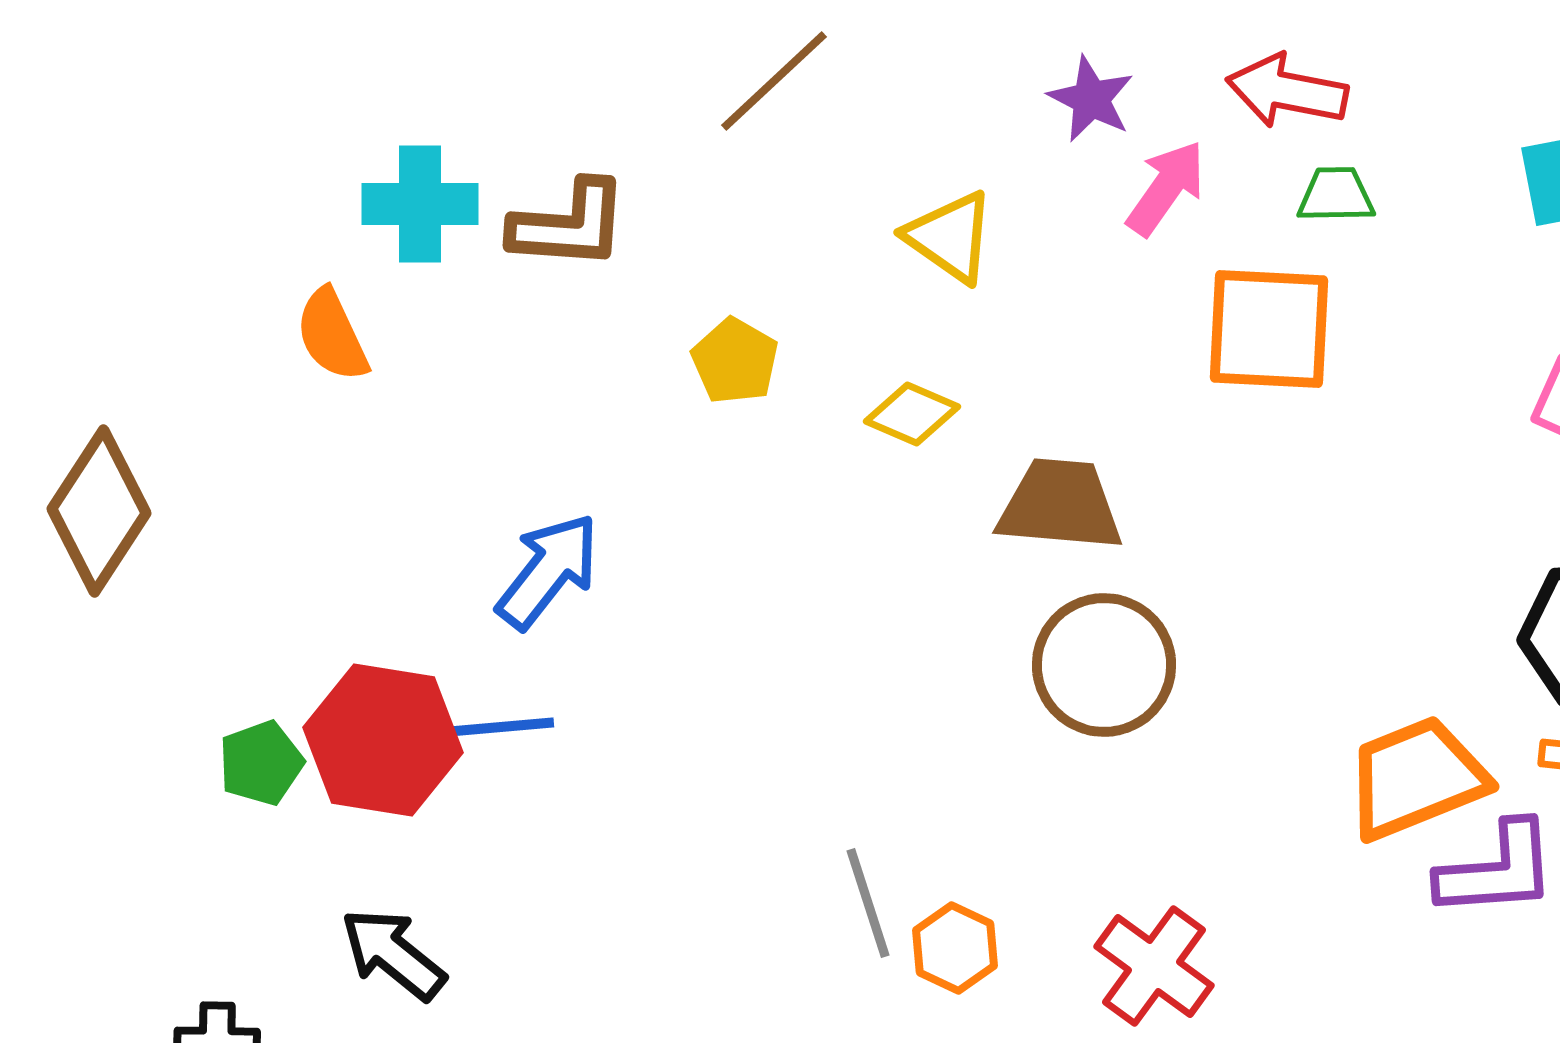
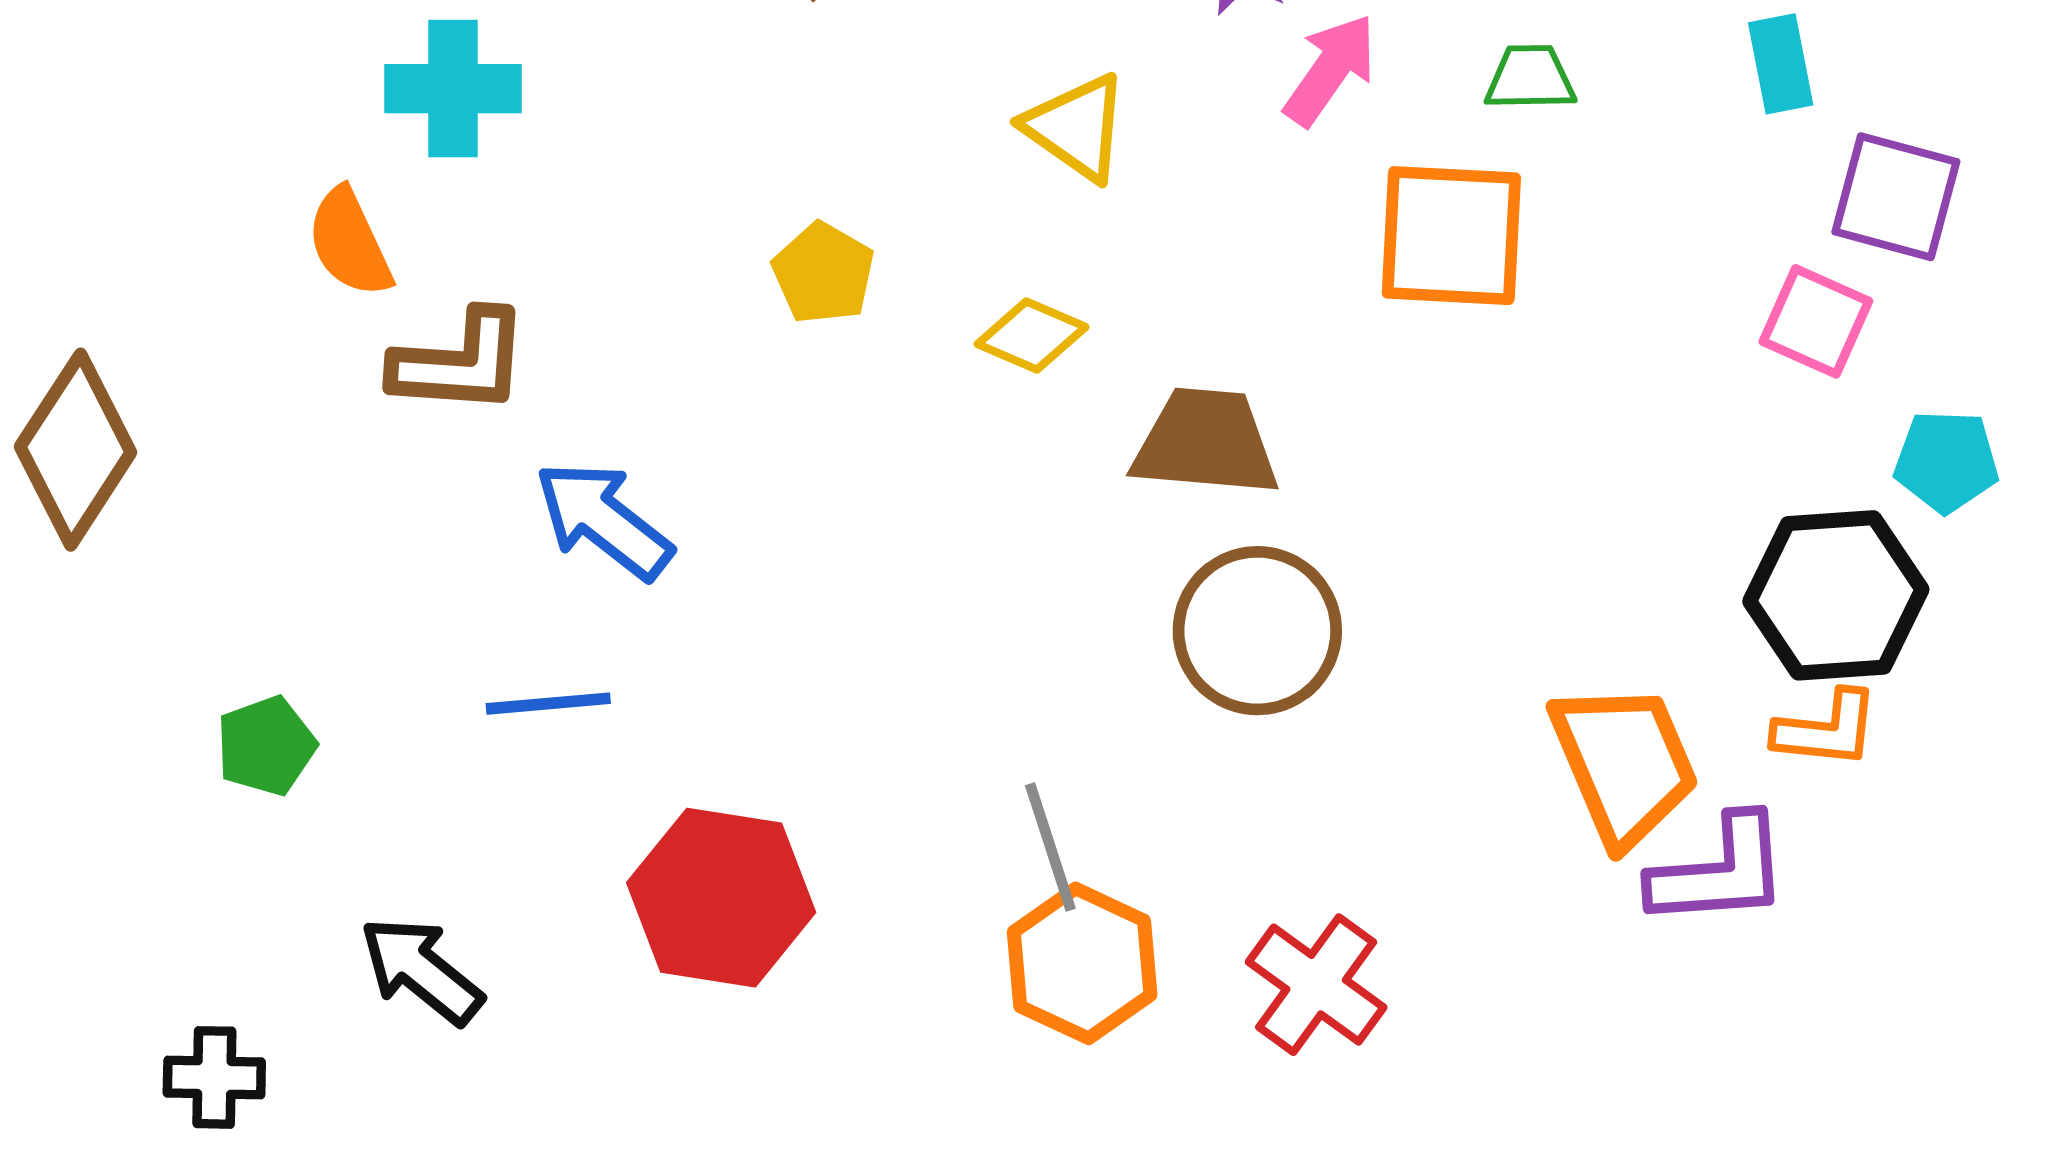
brown L-shape: (569, 225) -> (460, 363), moved
blue arrow: (548, 571) -> (604, 520), turned -90
red hexagon: (383, 740) -> (721, 898), moved
orange trapezoid: (1416, 778) -> (1624, 764), turned 89
gray line: (868, 903) -> (1050, 847), moved
orange hexagon: (955, 948) -> (1082, 963), size x1.5

